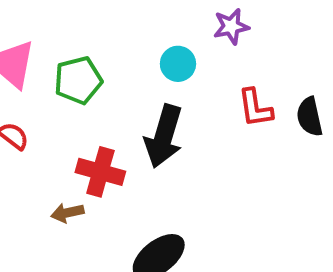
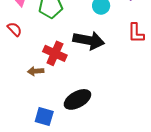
black arrow: (164, 136) -> (89, 40), turned -104

